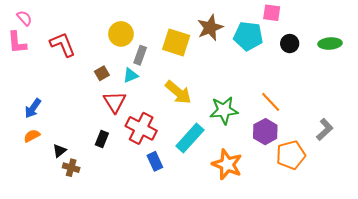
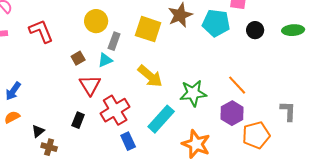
red cross: (141, 128) -> (115, 110), turned 32
gray L-shape: (325, 129) -> (288, 111), turned -45

